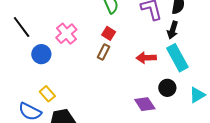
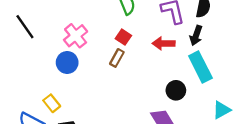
blue circle: (41, 54) -> (67, 62), moved
red arrow: (146, 58) -> (164, 43), moved
black circle: (167, 88) -> (176, 90), moved

